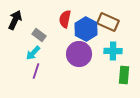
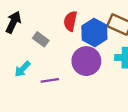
cyan arrow: (33, 53) -> (22, 69), moved
purple line: (36, 71) -> (50, 80), moved, turned 63

